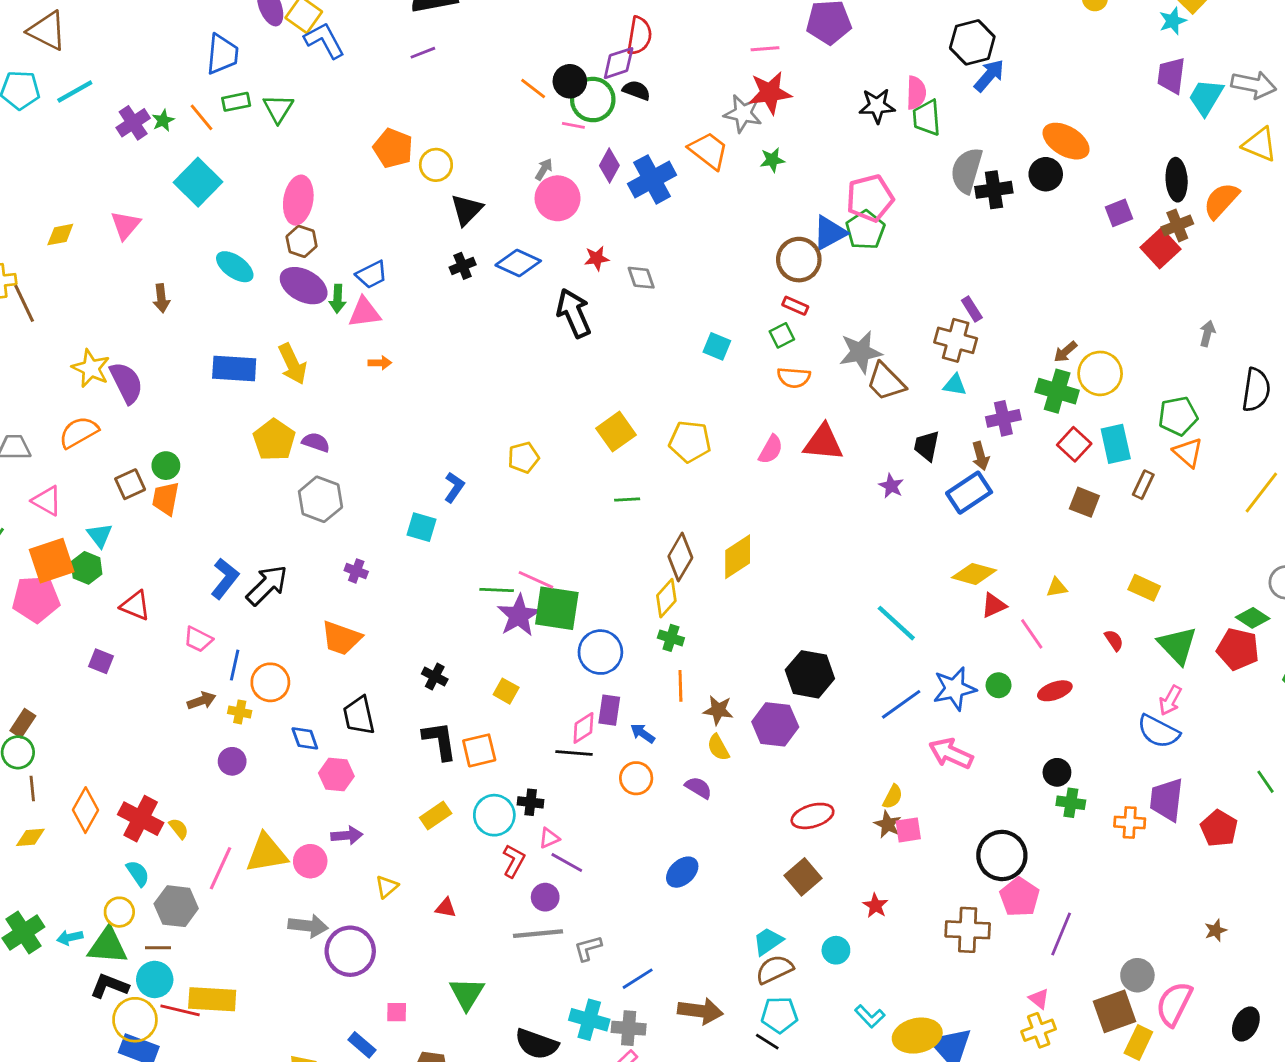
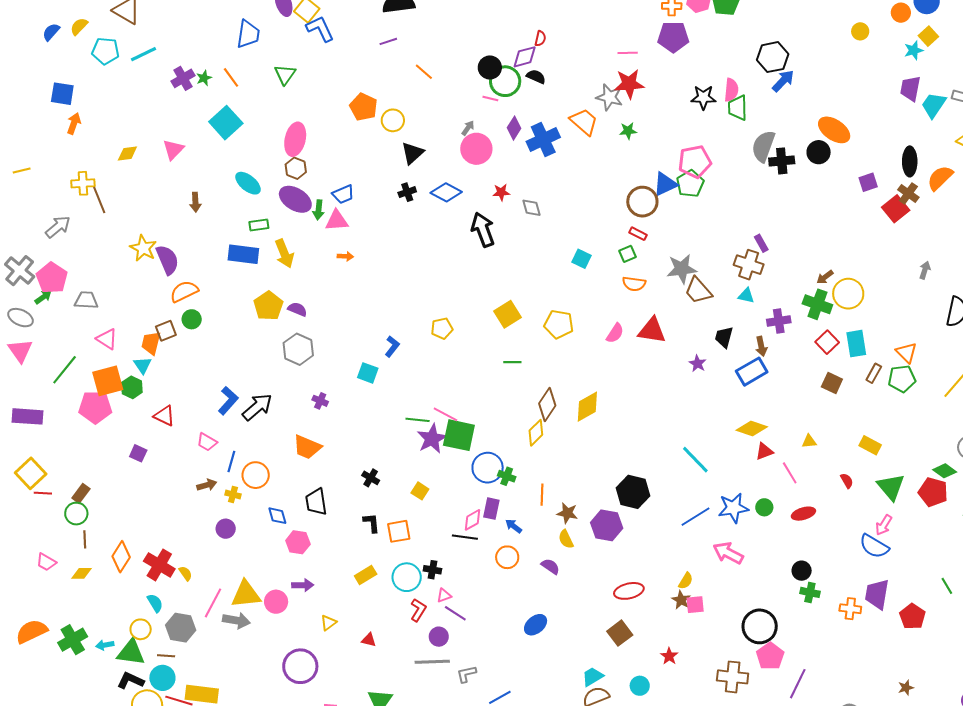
red semicircle: (639, 36) -> (540, 39), size x0.6
orange line: (533, 88) -> (424, 72), moved
green rectangle: (236, 102) -> (259, 225), moved
brown cross: (1177, 225) -> (908, 193), turned -35
green pentagon: (1178, 416) -> (902, 379), moved
orange semicircle: (79, 432) -> (184, 291), moved
orange trapezoid: (166, 499) -> (151, 343), moved
green cross: (671, 638) -> (507, 476), moved
black L-shape: (440, 741) -> (372, 523), size x0.7
gray arrow: (308, 926) -> (236, 620), moved

